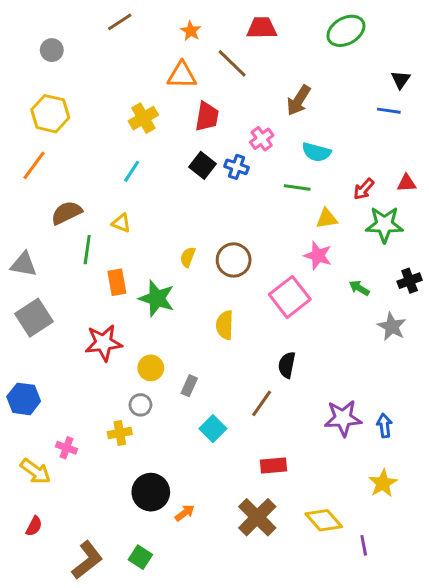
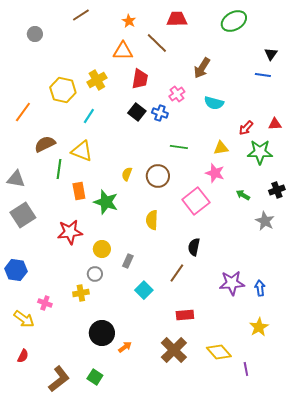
yellow hexagon: (50, 114) -> (63, 90), moved
green line: (297, 188) -> (179, 147), moved
yellow triangle: (121, 223) -> (82, 151), size x1.6

